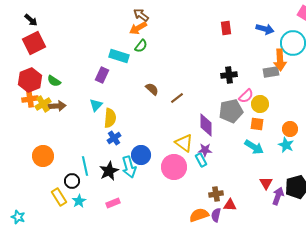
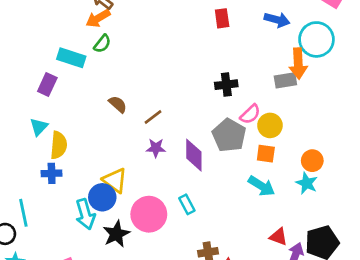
gray pentagon: (231, 111) -> (229, 135), turned -30
blue cross: (114, 138) -> (52, 173), moved, turned 32
yellow triangle: (184, 143) -> (115, 180), moved
purple star: (205, 150) -> (156, 148), moved
black star: (109, 171) -> (116, 234), moved
red triangle: (266, 183) -> (278, 237), turned -40

